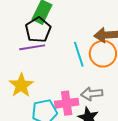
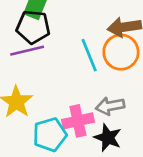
black pentagon: (38, 30) -> (33, 27), turned -30

